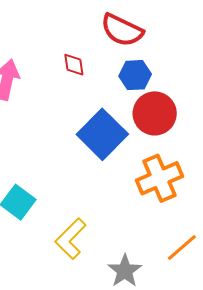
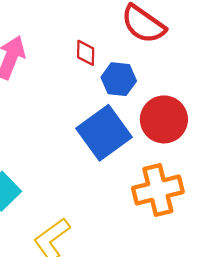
blue hexagon: (135, 75) -> (119, 79), moved

